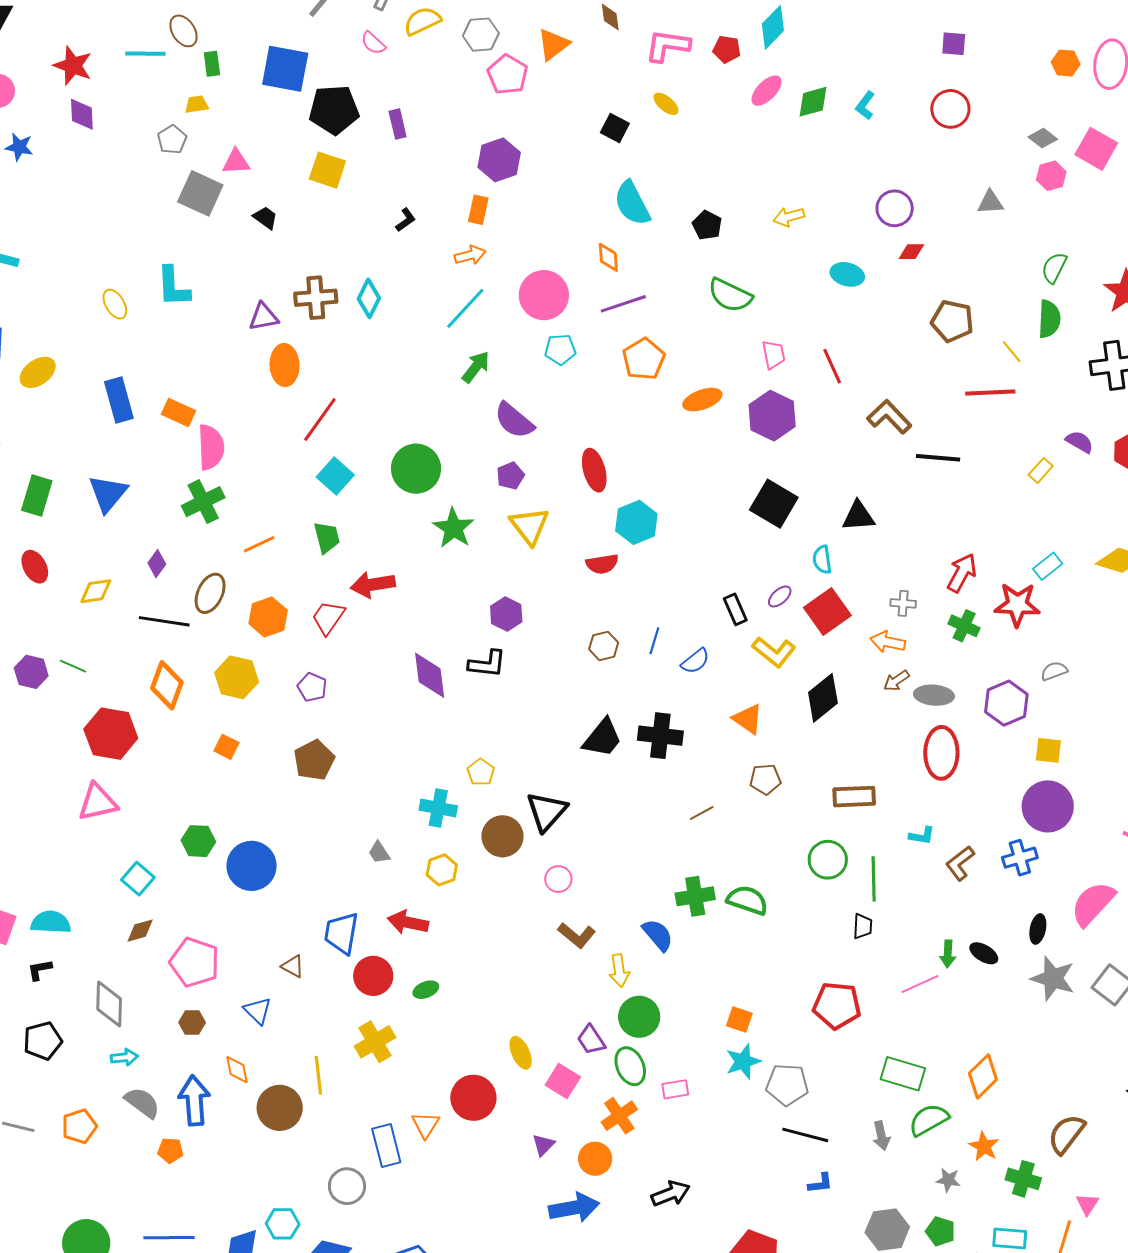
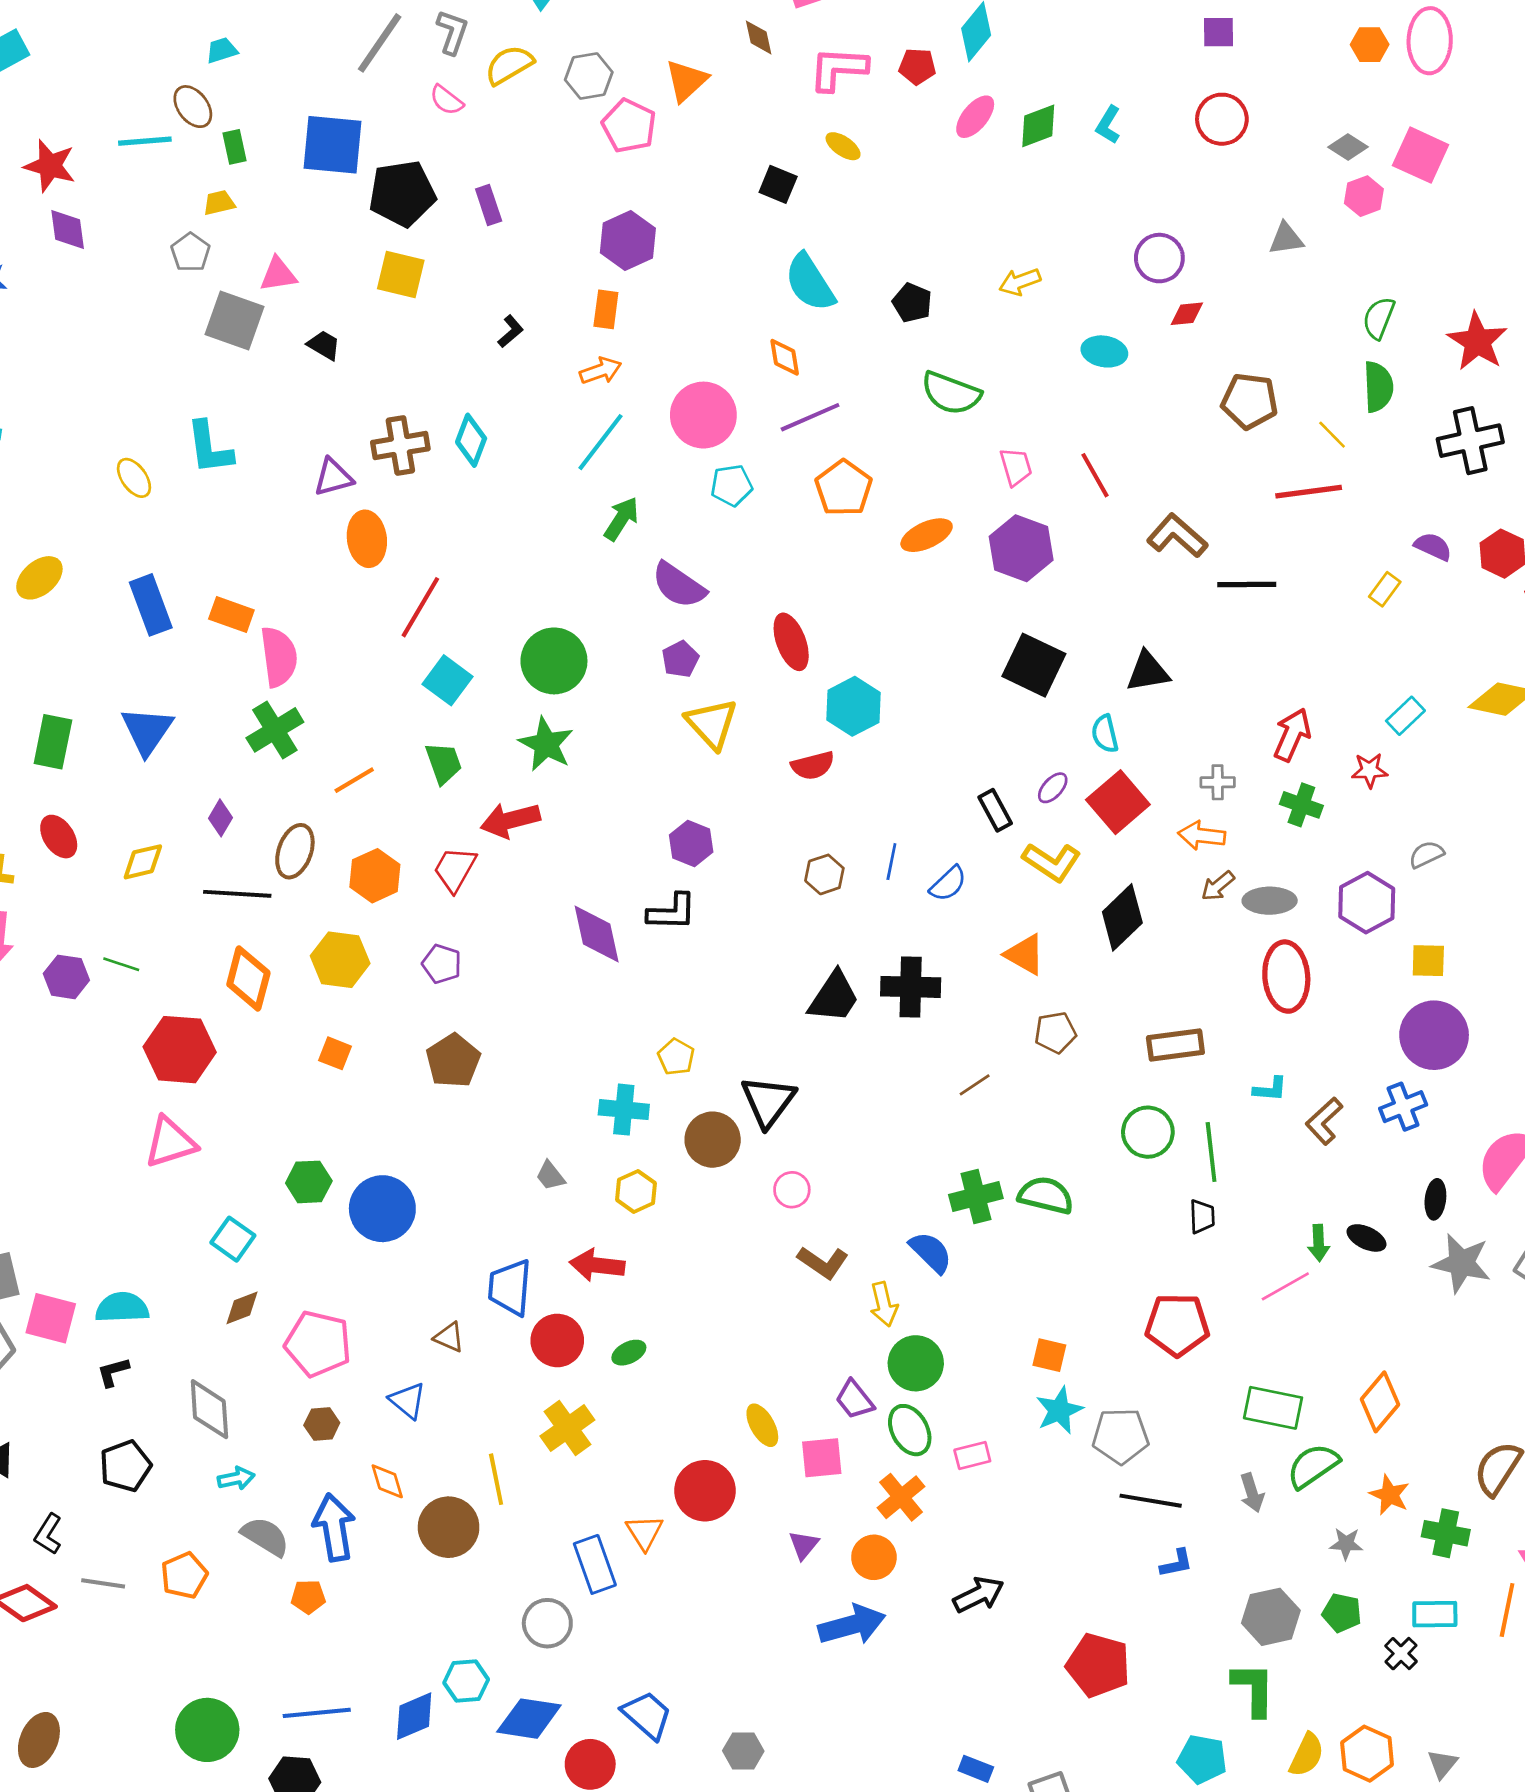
green star: (454, 528) -> (546, 744), moved
red star: (1017, 605) -> (1370, 770), size x0.6
pink square: (563, 1081) -> (822, 1458), turned -32

